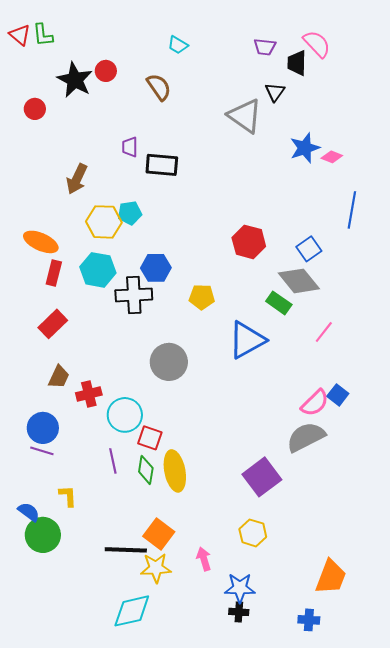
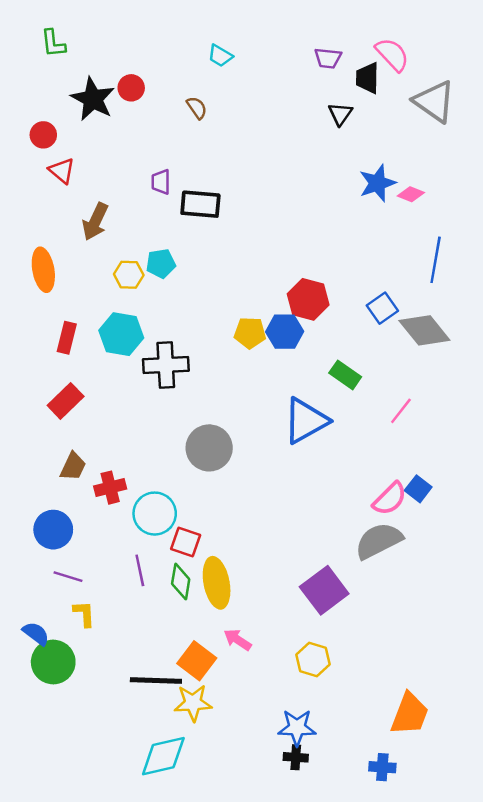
red triangle: (20, 35) -> (62, 171), moved
brown semicircle: (159, 87) -> (197, 108), size x0.7
gray triangle: (245, 116) -> (434, 101), moved
yellow hexagon: (104, 222) -> (129, 275), size x0.7
orange ellipse: (41, 242) -> (43, 270), moved, turned 56
blue hexagon: (156, 268) -> (285, 332), moved
gray diamond: (299, 281) -> (424, 330), moved
yellow pentagon: (202, 297) -> (250, 333), moved
purple line: (42, 451) -> (68, 577), moved
pink arrow: (204, 559) -> (238, 640), moved, turned -40

